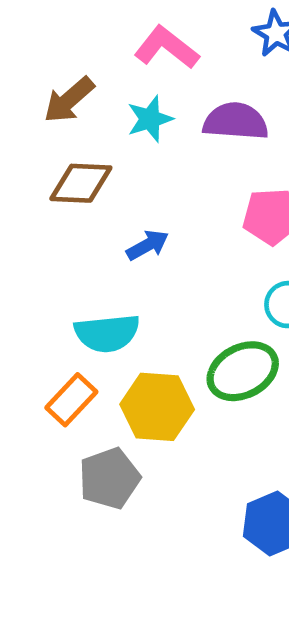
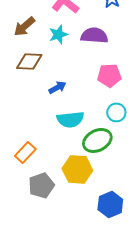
cyan semicircle: (107, 333) -> (70, 119), moved
yellow hexagon: (157, 407) -> (77, 169), moved

